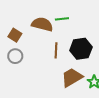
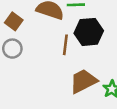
black hexagon: (81, 49) -> (89, 32), moved

